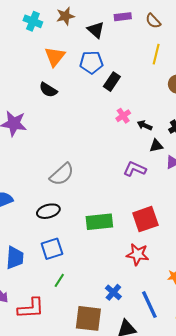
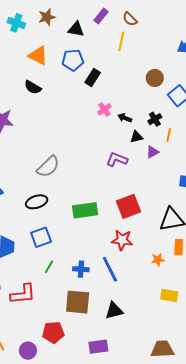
purple rectangle: (123, 17) -> (101, 16), turned -42
black triangle: (96, 30) -> (76, 29), turned -30
yellow line: (156, 54) -> (121, 41), moved
orange triangle: (55, 56) -> (38, 56), turned -40
blue cross: (113, 292) -> (81, 269), moved, turned -35
blue line: (149, 305) -> (110, 269), moved

